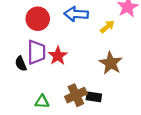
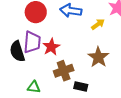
black semicircle: (21, 64) -> (17, 51), size x1.5
brown cross: (76, 95) -> (64, 71), moved

